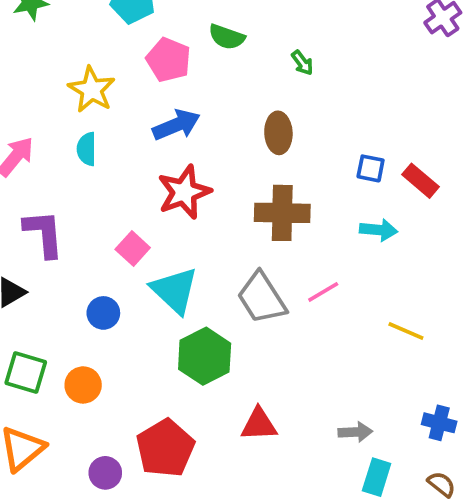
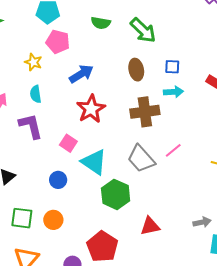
pink pentagon: (169, 60) -> (58, 42), moved
green arrow: (302, 63) -> (143, 30), size x2.0
yellow star: (92, 90) -> (33, 62), size x0.7
blue square: (371, 168) -> (172, 67), moved
cyan arrow: (378, 230) -> (173, 92), moved
purple L-shape: (44, 234) -> (31, 126), moved

